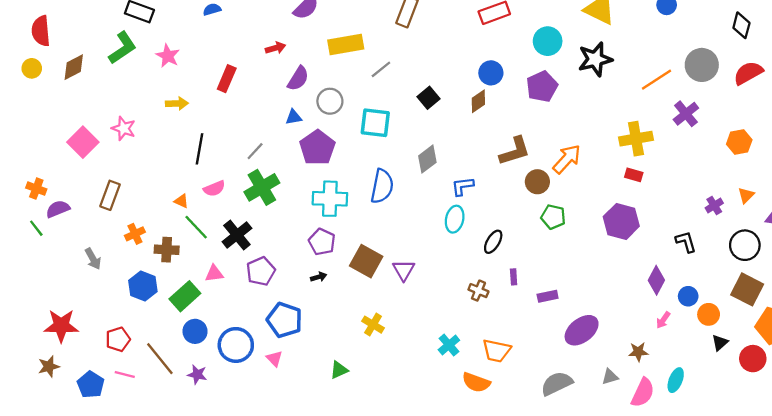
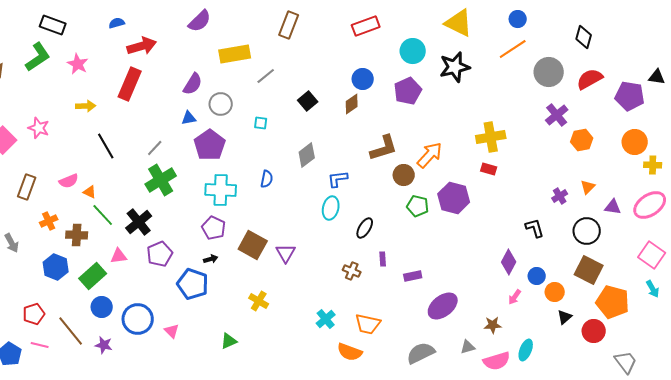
red arrow: (275, 48) -> (142, 46), moved, size x1.6
red rectangle: (227, 79) -> (130, 84), size x1.4
orange line: (656, 80) -> (513, 49), moved
purple cross: (686, 114) -> (557, 115), moved
cyan square: (375, 123) -> (261, 123), size x0.5
black line: (200, 149) -> (106, 146), turned -40
blue semicircle: (382, 186) -> (267, 179), size x0.6
pink semicircle: (214, 189) -> (69, 181), moved
purple hexagon: (621, 221) -> (454, 198), moved
blue pentagon: (285, 320) -> (193, 284), moved
pink semicircle: (643, 393) -> (497, 361), turned 48

